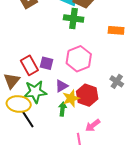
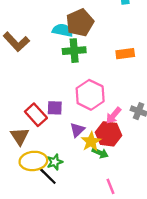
green star: (35, 92) -> (55, 162), moved, size x0.6
green arrow: (62, 109) -> (100, 153), moved, turned 120
pink arrow: (93, 125) -> (114, 115), moved

